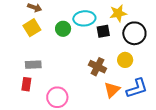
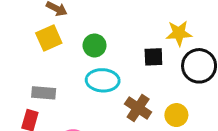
cyan ellipse: (84, 18) -> (103, 80), moved
yellow circle: (125, 60) -> (176, 115), moved

